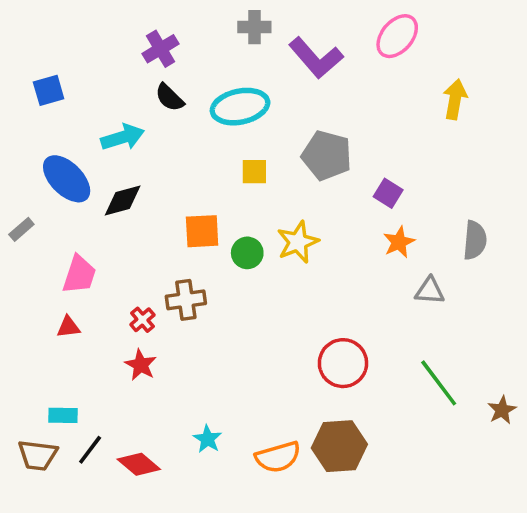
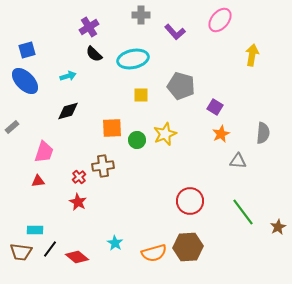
purple L-shape: (316, 58) -> (175, 32), size x0.7
cyan arrow: (123, 137) -> (68, 76), size x0.7
blue ellipse: (67, 179) -> (25, 81), moved

